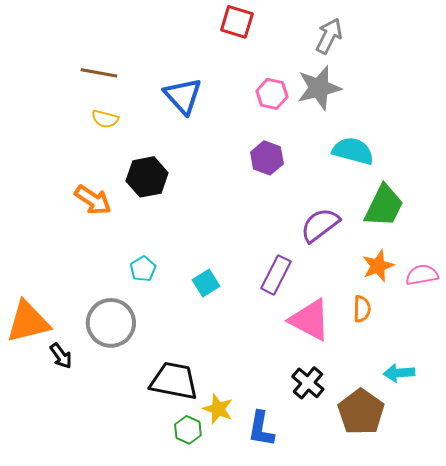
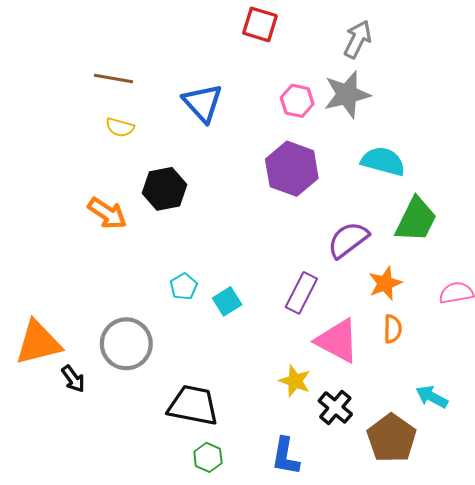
purple hexagon: (267, 158) -> (292, 169), size x1.5
orange star: (378, 266) -> (385, 283), moved
cyan pentagon: (143, 269) -> (184, 286), moved
cyan arrow: (399, 373) -> (432, 397), turned 32
yellow star: (218, 409) -> (295, 381), moved

